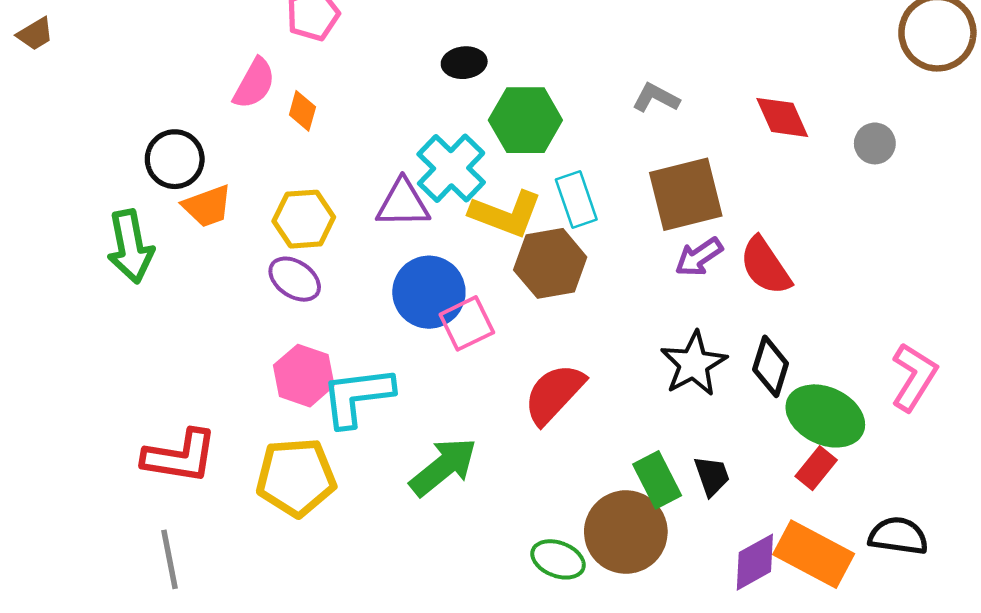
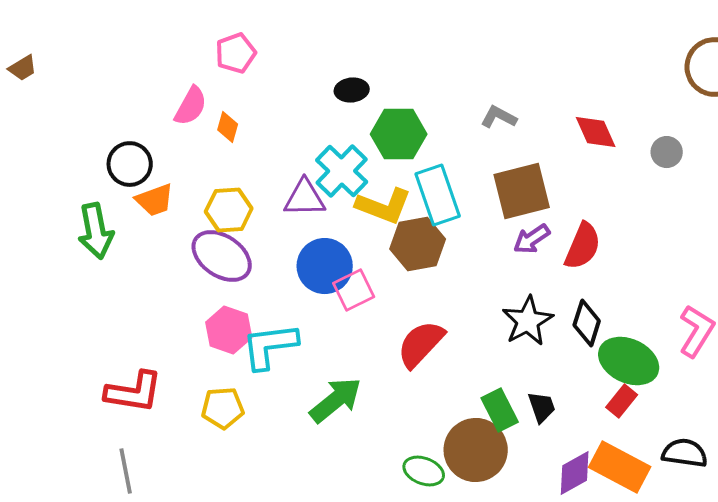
cyan rectangle: (576, 200) -> (438, 195), size x1.4
red semicircle: (765, 266) -> (583, 246), turned -123
purple ellipse: (295, 279) -> (222, 256), size x1.5
yellow pentagon: (296, 477) -> (223, 408), size x0.7

